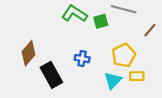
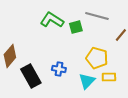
yellow pentagon: (124, 55) -> (97, 58), turned -30
blue cross: (82, 59) -> (59, 69), moved

